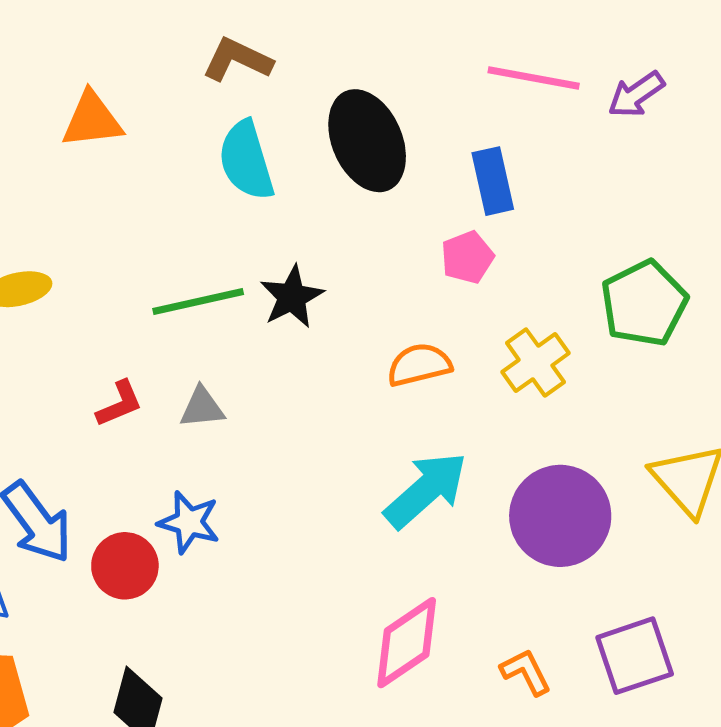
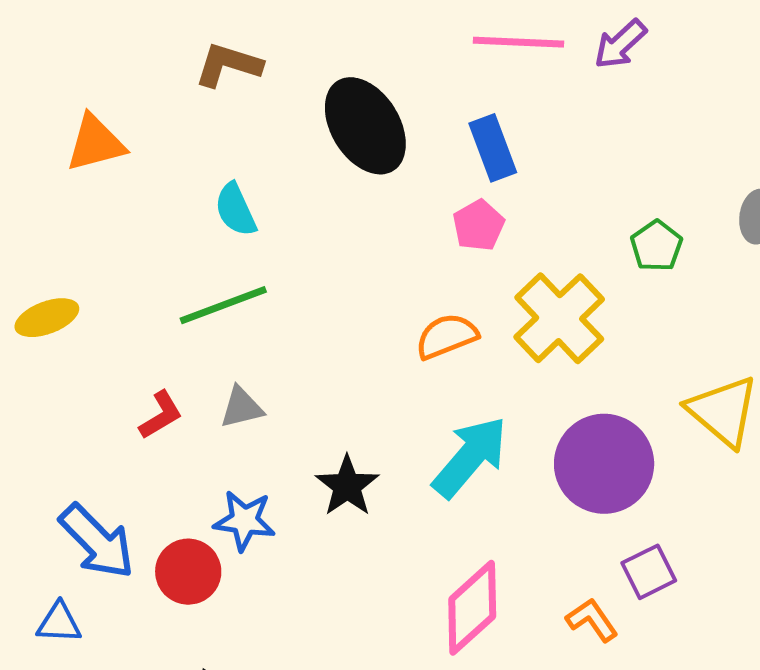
cyan semicircle: (246, 160) -> (236, 210), moved, size x0.7
black star: (292, 297) -> (347, 486), moved
green pentagon: (644, 303) -> (656, 246), size x0.6
yellow cross: (536, 363) -> (559, 318), size x1.4
purple square: (635, 656) -> (649, 572), moved, size x0.7

